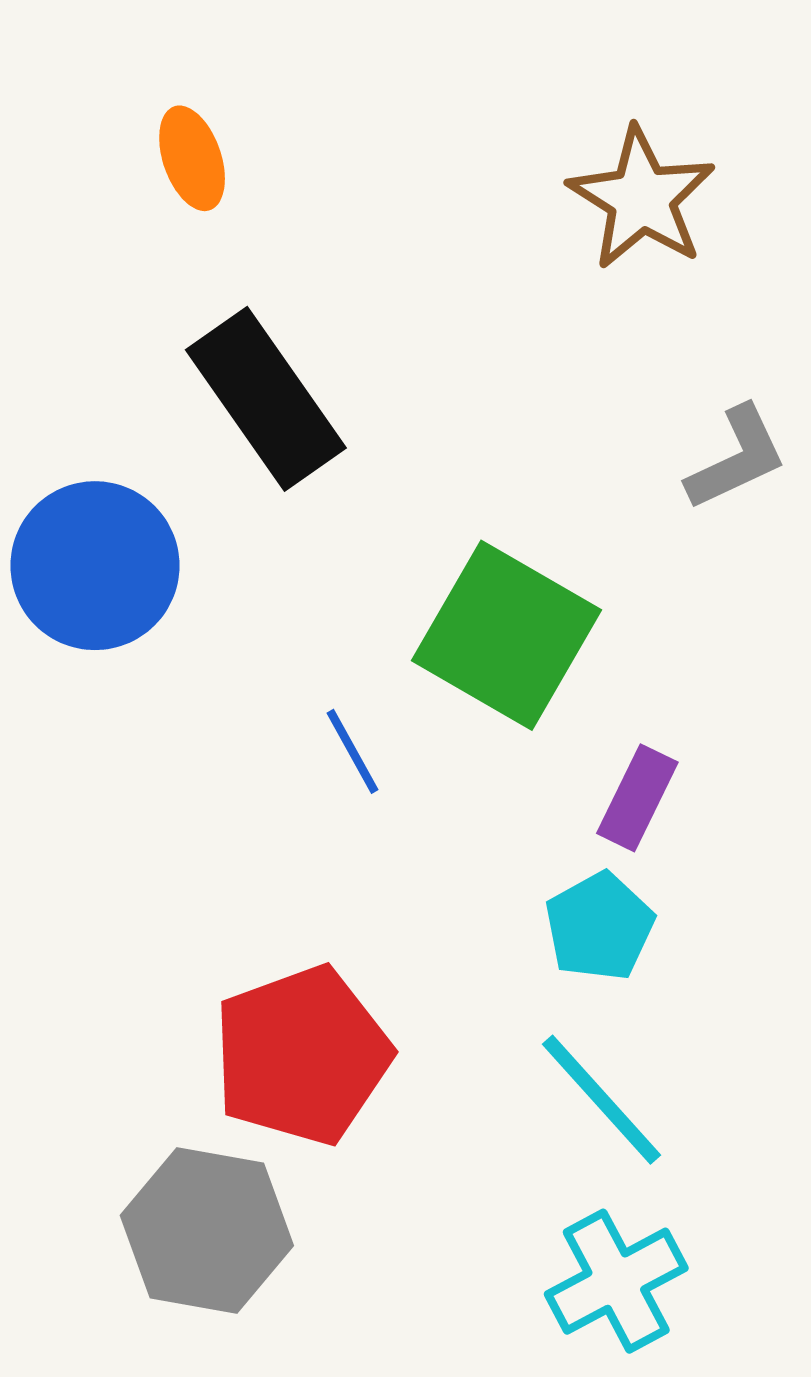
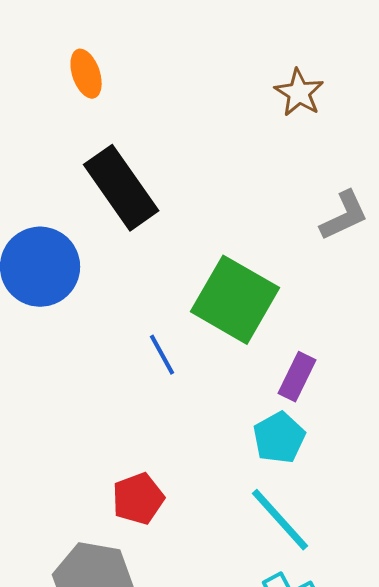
brown star: (642, 198) -> (299, 93), size x0.7
red pentagon: (302, 1055) -> (138, 499), size x0.6

